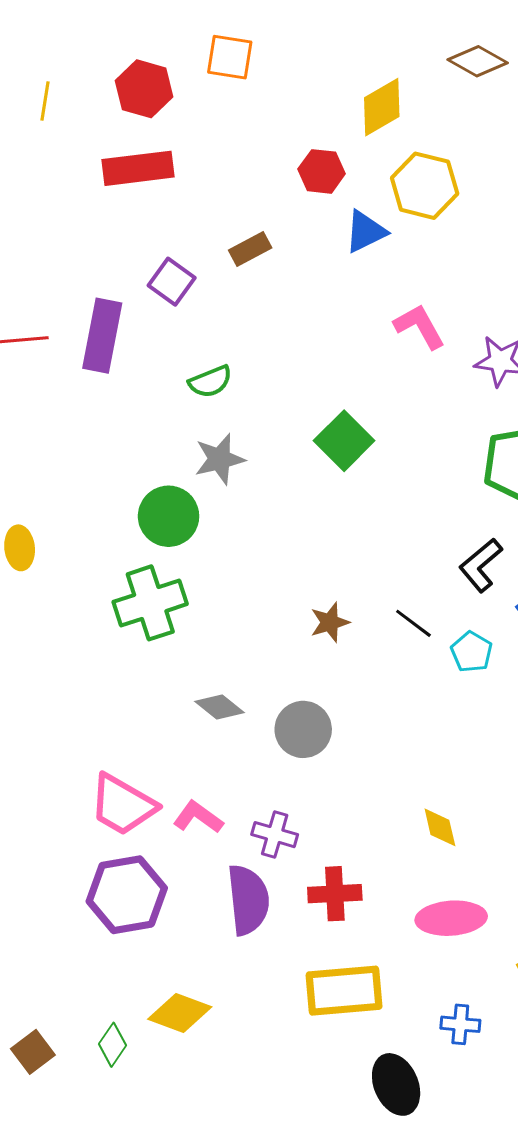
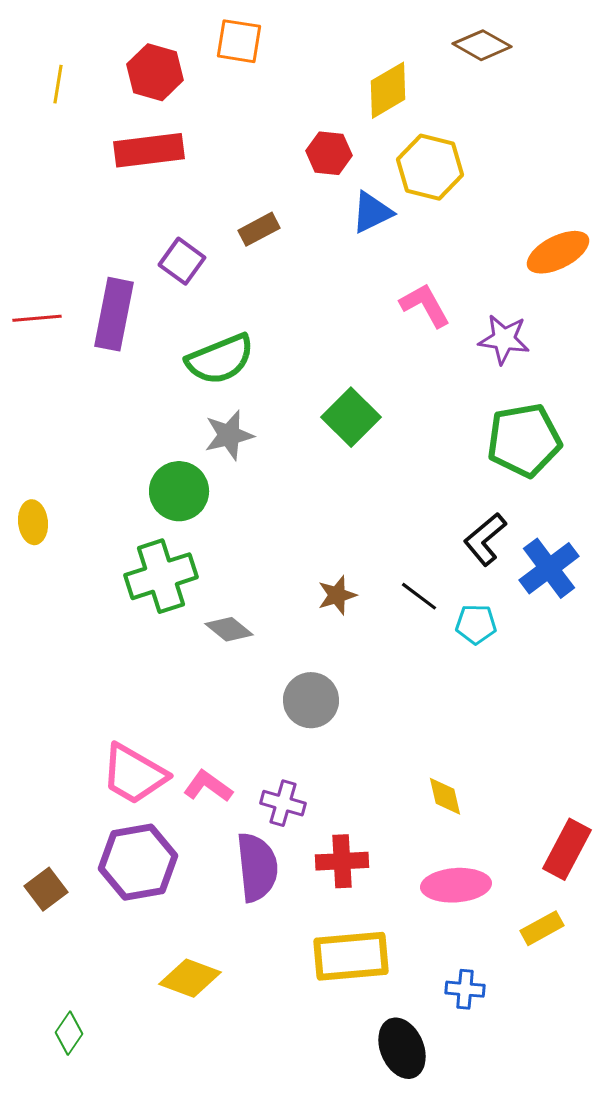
green semicircle: (210, 382) -> (220, 359), size x1.6
cyan pentagon: (472, 652) -> (476, 624), turned -30
gray diamond: (220, 707) -> (229, 629), moved
green diamond: (112, 1045) -> (69, 1033), moved
brown square: (33, 1052) -> (46, 889), moved

